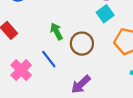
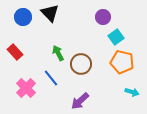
cyan square: (105, 14) -> (116, 37), moved

